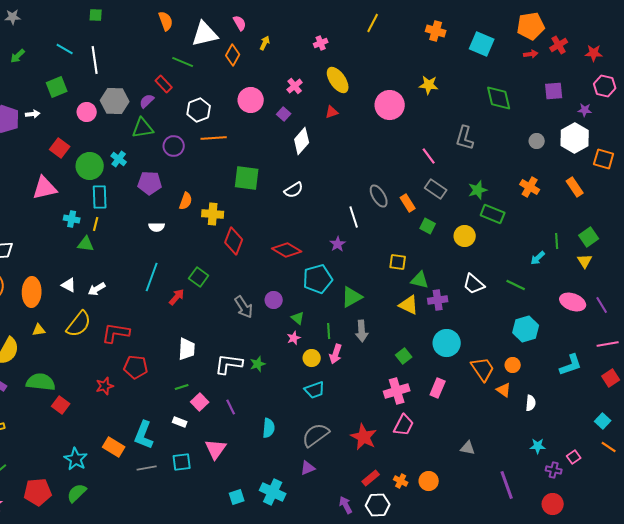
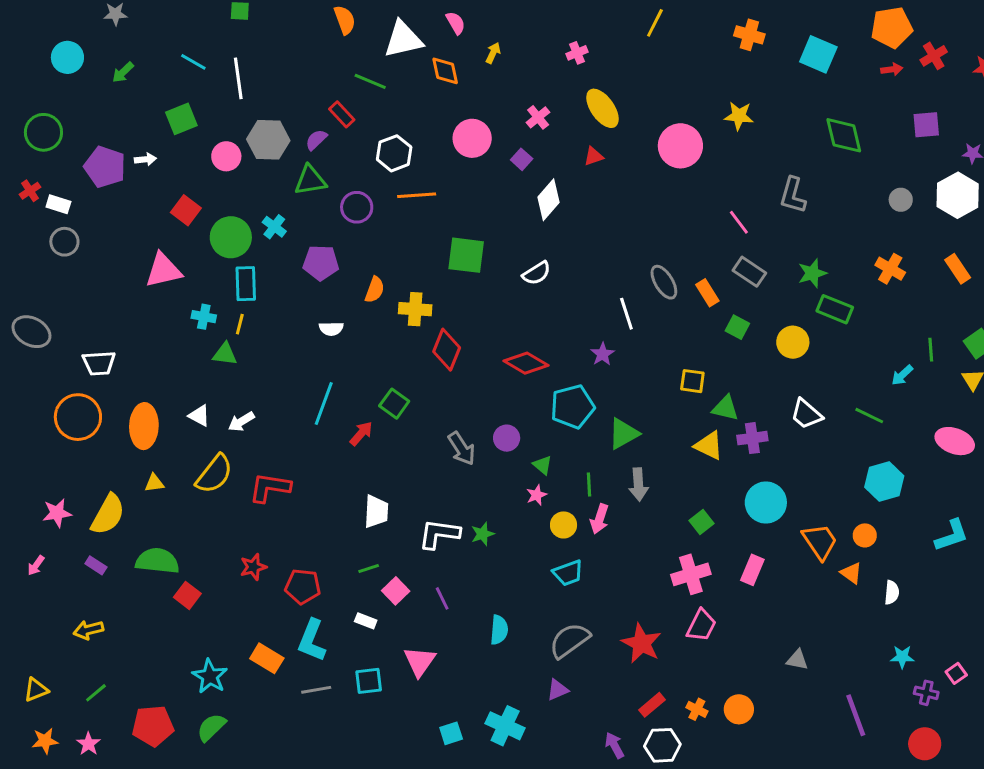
orange diamond: (233, 55) -> (445, 71), turned -40
red pentagon: (136, 367) -> (303, 586), moved

